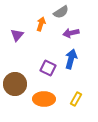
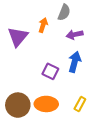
gray semicircle: (61, 12) -> (64, 12), turned -35
purple triangle: (17, 35) -> (18, 37), size x1.5
brown circle: (15, 84) -> (18, 105), moved

